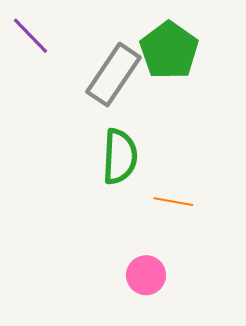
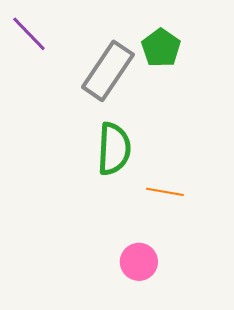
green pentagon: (169, 50) -> (161, 48), size x0.7

